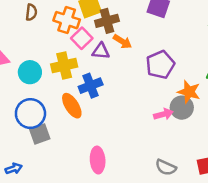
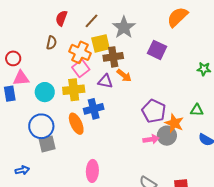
pink square: (82, 38) -> (81, 68), moved
purple pentagon: (160, 65) -> (154, 111), moved, turned -30

